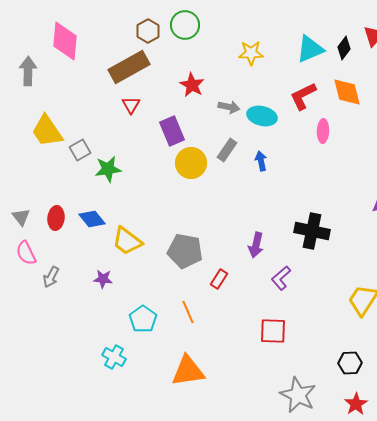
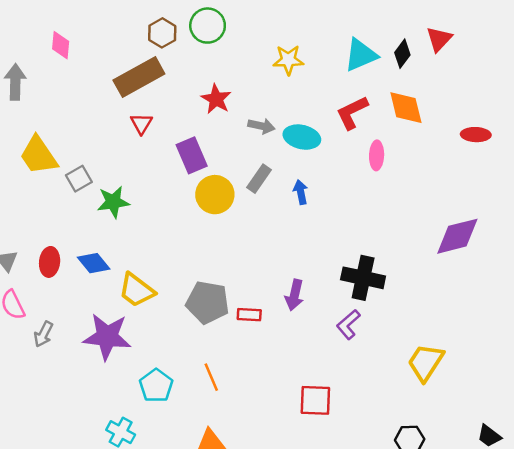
pink diamond: (65, 41) -> (61, 45), size x0.6
purple L-shape: (281, 278) -> (348, 324), moved
purple star: (103, 279) -> (107, 337), size x2.0
red rectangle: (219, 279) -> (249, 315), moved, turned 60

